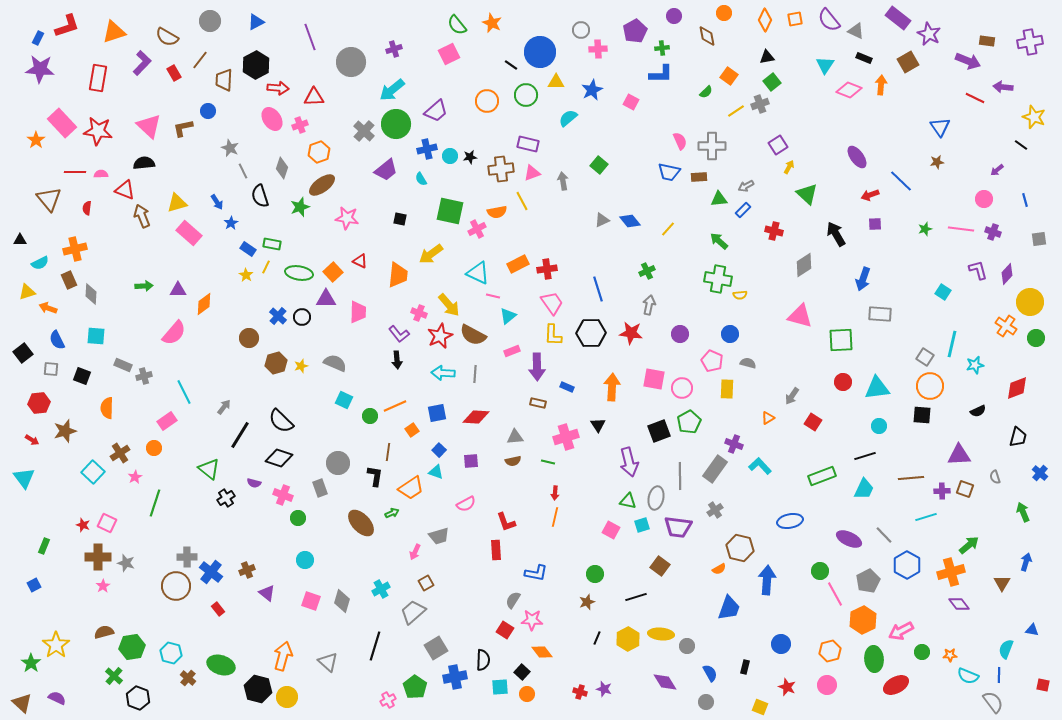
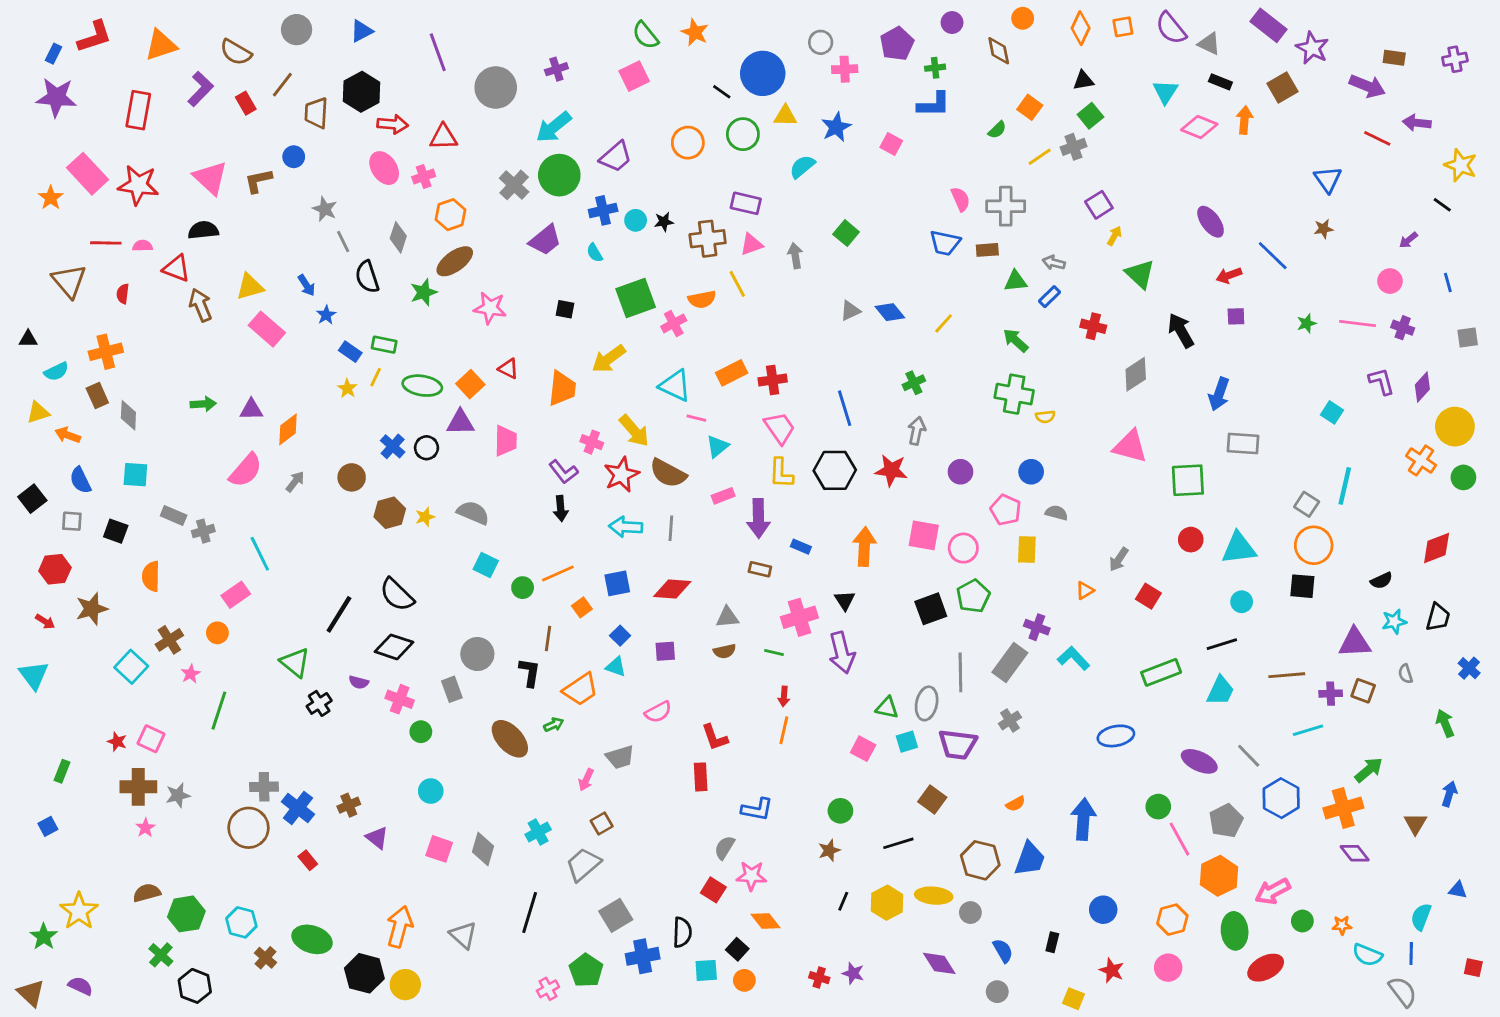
purple cross: (1030, 42) -> (1455, 59), size x0.7
gray arrow: (746, 186) -> (1054, 263), turned 42
green square: (450, 211) -> (636, 298), turned -32
cyan star: (975, 365) -> (1394, 622), moved
gray arrow: (224, 407) -> (295, 482), moved
purple arrow: (629, 462) -> (842, 653), moved
brown hexagon: (740, 548) -> (980, 860), moved
gray star: (126, 563) -> (178, 795), turned -30

